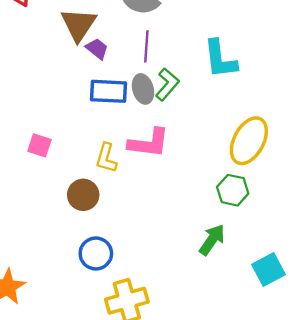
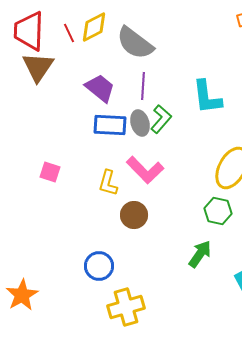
brown triangle: (79, 25) -> (38, 67), moved
purple trapezoid: (97, 49) -> (100, 88), size x1.5
pink L-shape: (149, 143) -> (145, 170), turned 39
brown circle: (83, 195) -> (134, 215), moved

